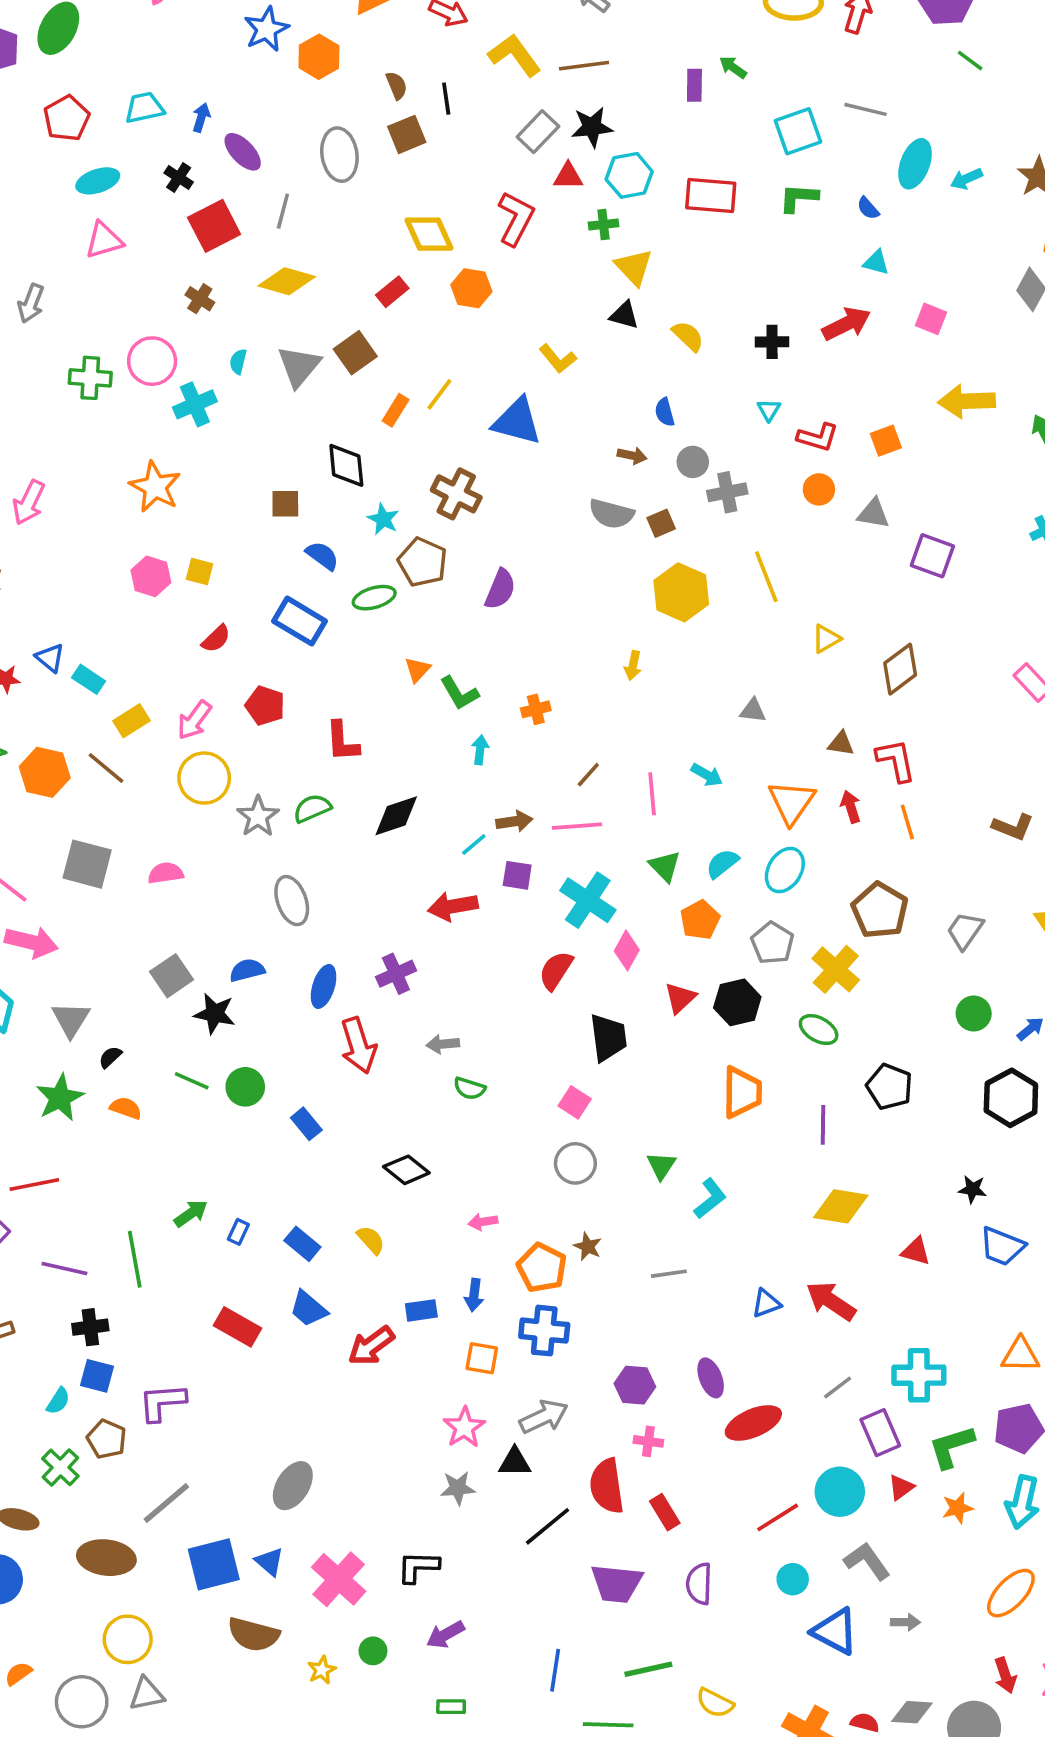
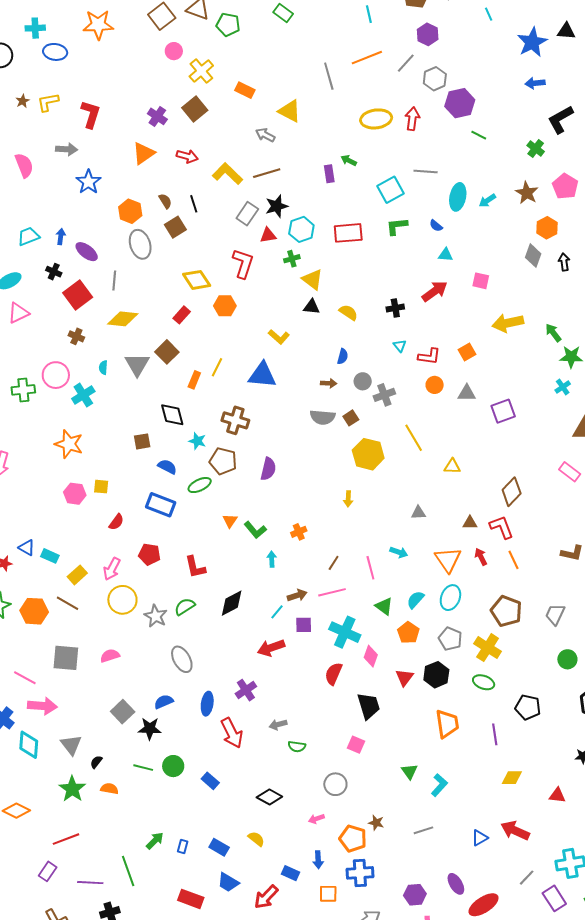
orange hexagon: (319, 57) -> (130, 211), moved
blue semicircle: (665, 412) -> (343, 356), turned -140
purple square: (932, 556) -> (503, 411), turned -30
yellow triangle: (826, 639) -> (452, 466), turned 42
brown diamond: (900, 669) -> (512, 492), moved
gray circle: (575, 1163) -> (335, 784), moved
yellow diamond: (841, 1206) -> (512, 778), size x0.7
blue rectangle: (421, 1310) -> (291, 873), turned 42

